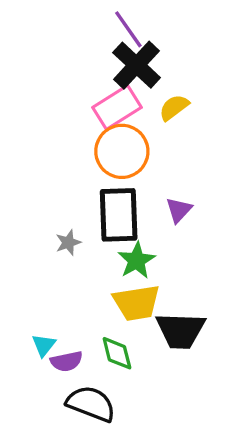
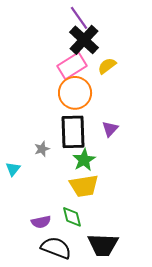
black trapezoid: (180, 330) -> (103, 245), moved
cyan triangle: (44, 345) -> (13, 169), moved

